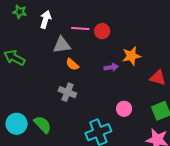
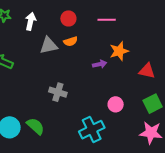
pink line: (80, 29) -> (107, 20), moved
red circle: (102, 31) -> (68, 18), moved
orange semicircle: (72, 64) -> (71, 41), moved, turned -56

